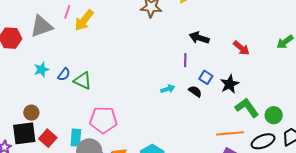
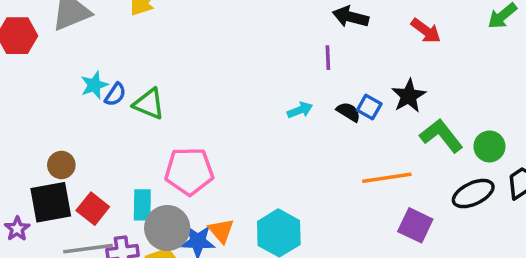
cyan star: (41, 69) -> (94, 85), moved
blue square: (206, 77) -> (369, 107), moved
orange line: (230, 133) -> (387, 178), moved

